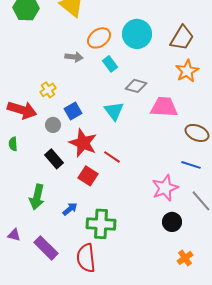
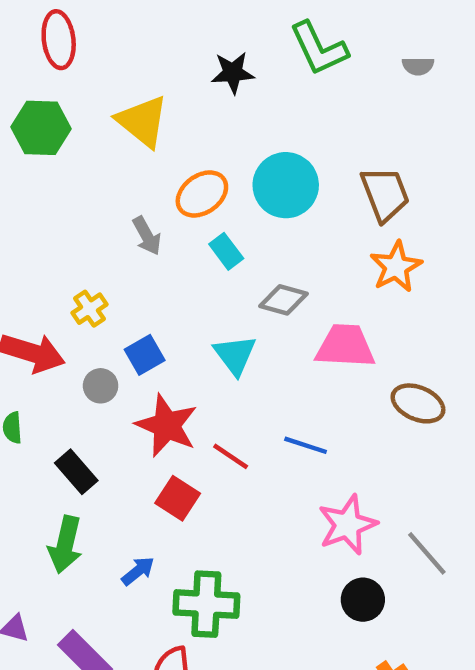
brown trapezoid: (182, 38) -> (385, 194), turned -52
gray arrow: (74, 57) -> (147, 236), turned 54
black rectangle: (54, 159) -> (76, 472), moved
blue line: (191, 165) -> (306, 445), moved

